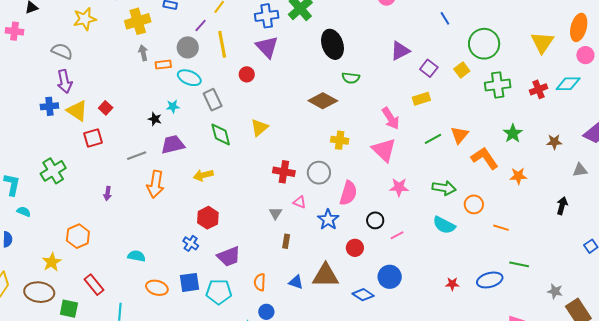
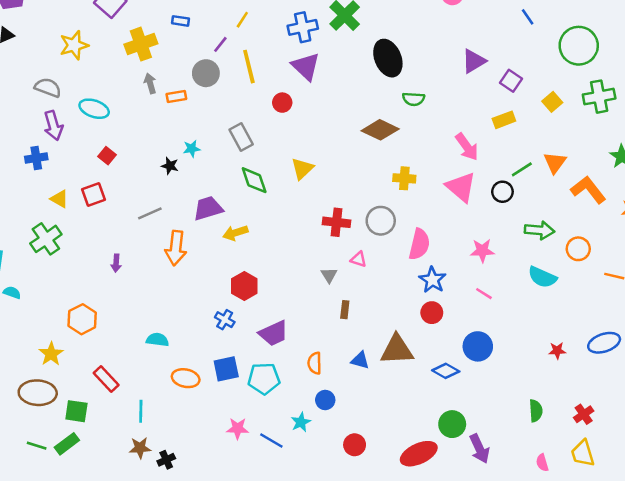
yellow square: (462, 70) -> (552, 102), moved
cyan ellipse: (189, 78) -> (94, 109), moved
yellow triangle: (77, 111) -> (59, 199), moved, size x0.7
purple trapezoid: (173, 145) -> (208, 208), moved
pink star: (399, 187) -> (482, 251), moved
blue star: (328, 220) -> (432, 280), moved
black circle: (375, 220) -> (502, 192), moved
pink line: (397, 235) -> (484, 294), turned 64

